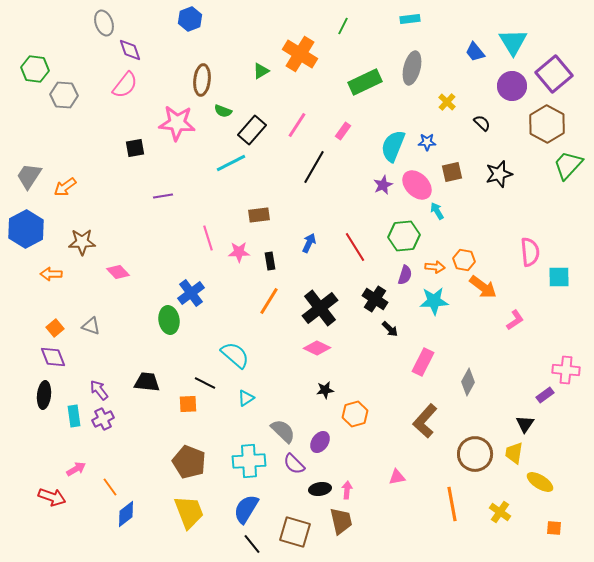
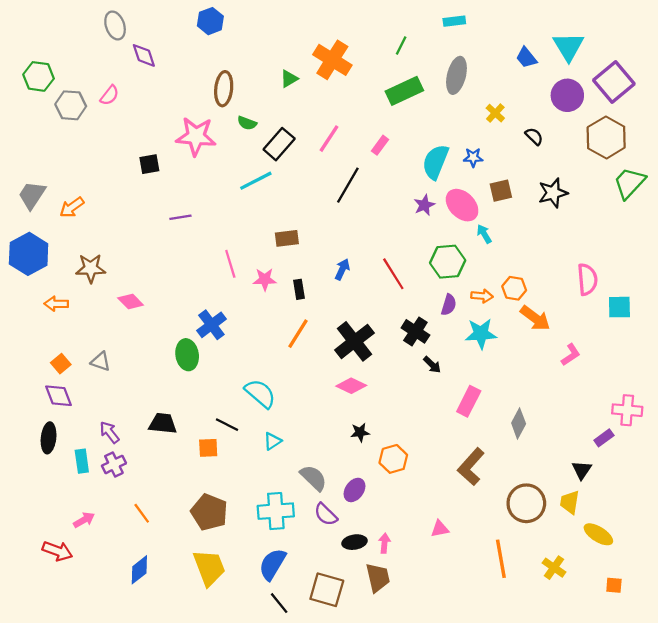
green line: (343, 26) -> (401, 45), moved
pink semicircle: (125, 85) -> (109, 95), moved, size x0.7
orange line: (110, 487) -> (142, 513), moved

